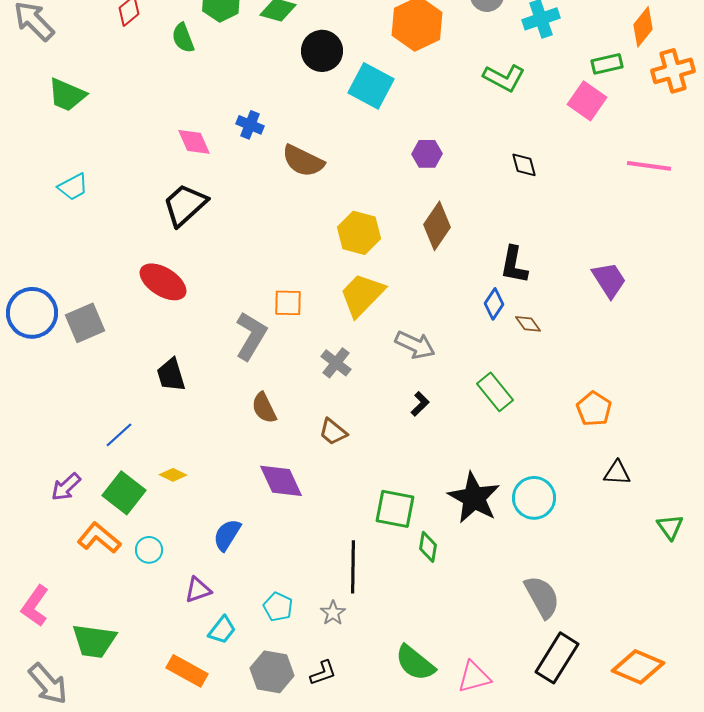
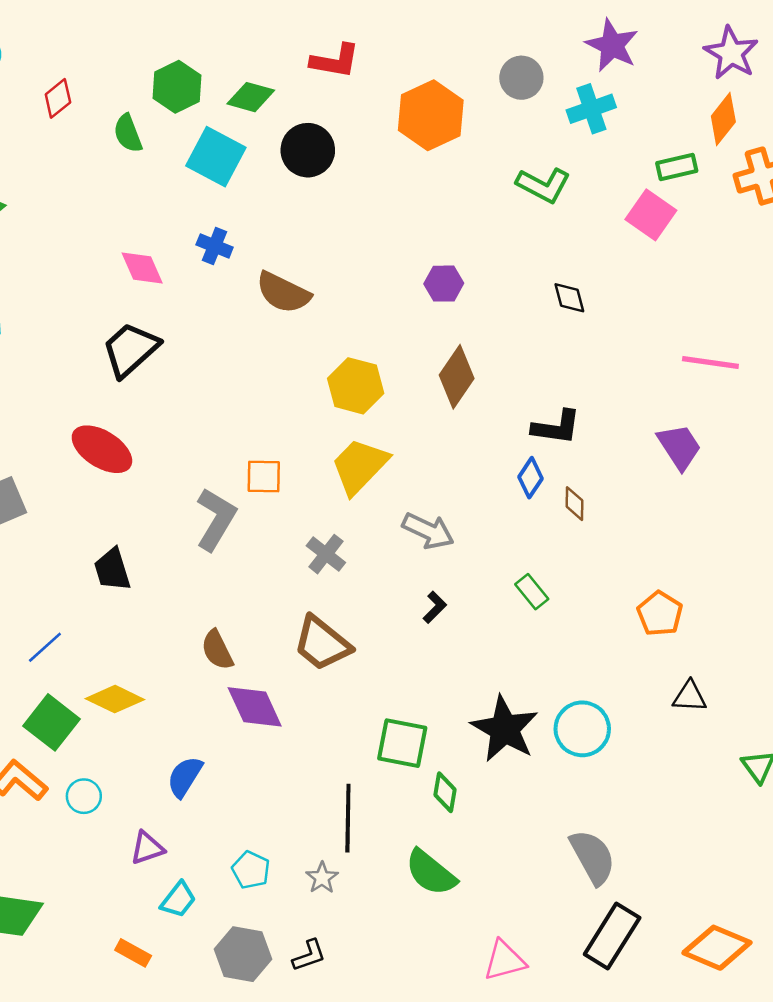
cyan square: (371, 86) -> (216, 157), moved
pink line: (649, 166) -> (710, 362), moved
black L-shape: (514, 265) -> (556, 427), turned -93
brown diamond: (528, 324) -> (574, 504), turned 36
green rectangle: (495, 392) -> (532, 592), size x0.7
brown semicircle: (264, 408) -> (217, 650), moved
brown trapezoid: (333, 432) -> (322, 643), size x1.6
yellow diamond: (173, 475) -> (115, 699), size x1.6
green semicircle: (415, 663) -> (431, 873), moved
orange rectangle: (187, 671) -> (133, 953), size x0.7

